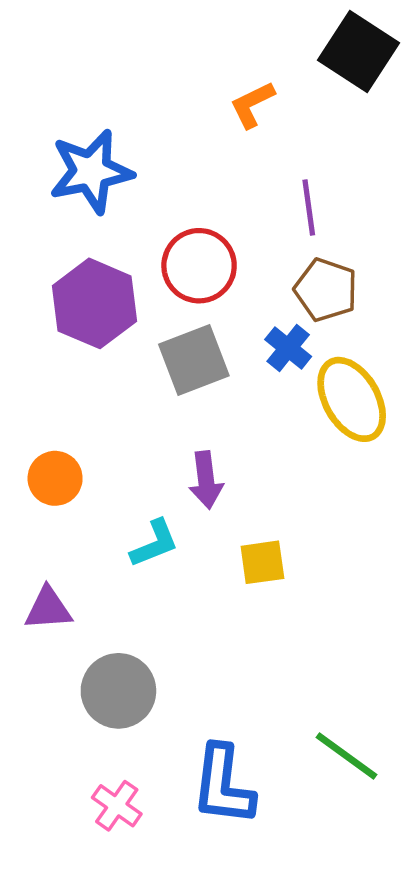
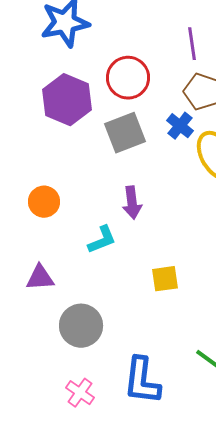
yellow square: (262, 562) -> (165, 279), moved

